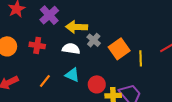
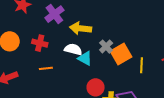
gray cross: (94, 40) -> (106, 47), moved
cyan triangle: (72, 75) -> (85, 58), moved
orange line: (45, 81) -> (46, 68), moved, turned 40

